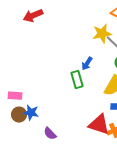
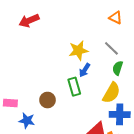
yellow star: (102, 34) -> (78, 51), moved
brown circle: (19, 115) -> (48, 100), moved

